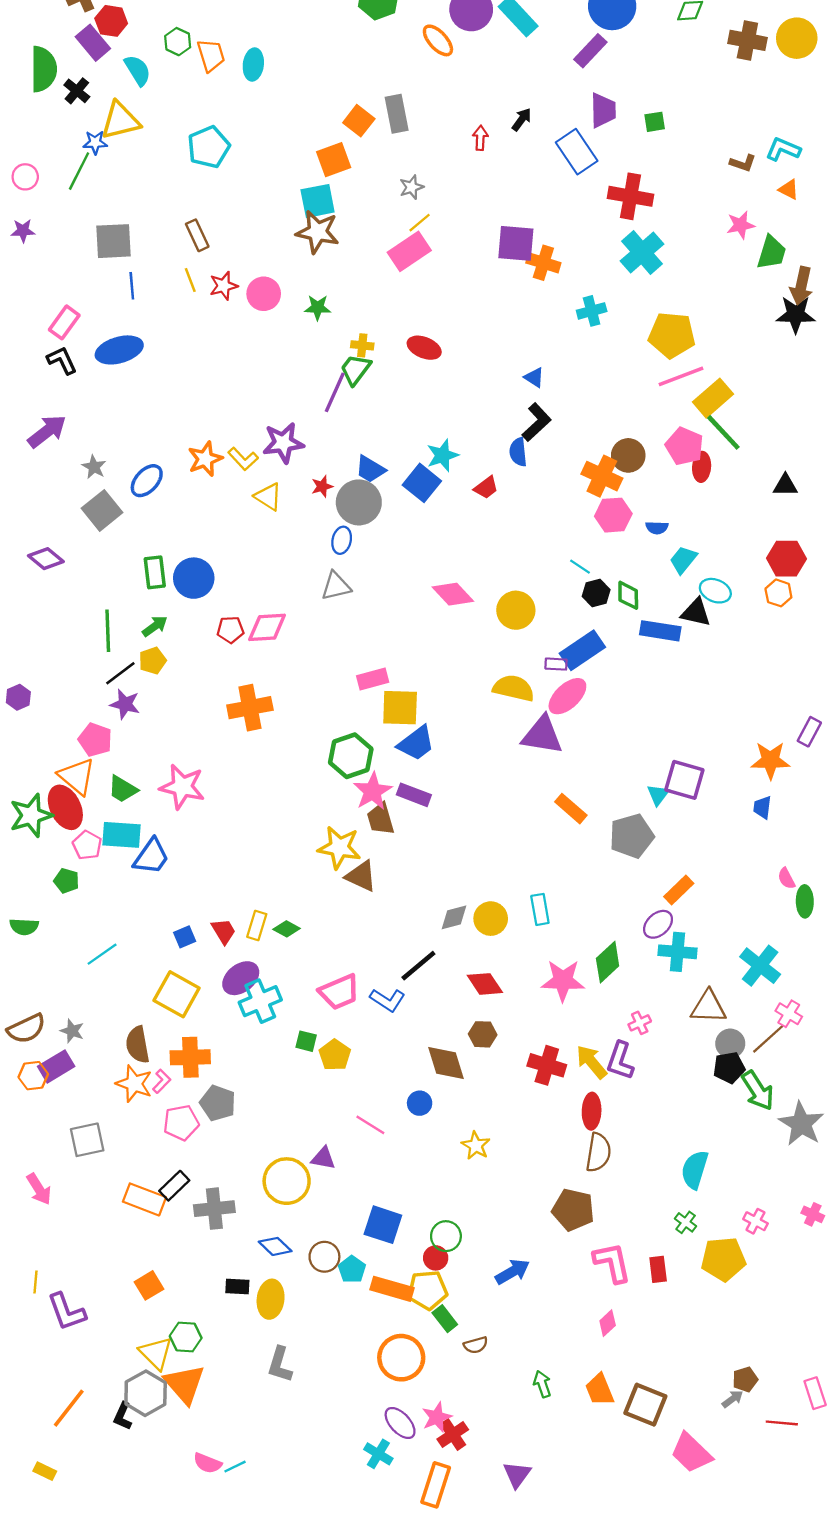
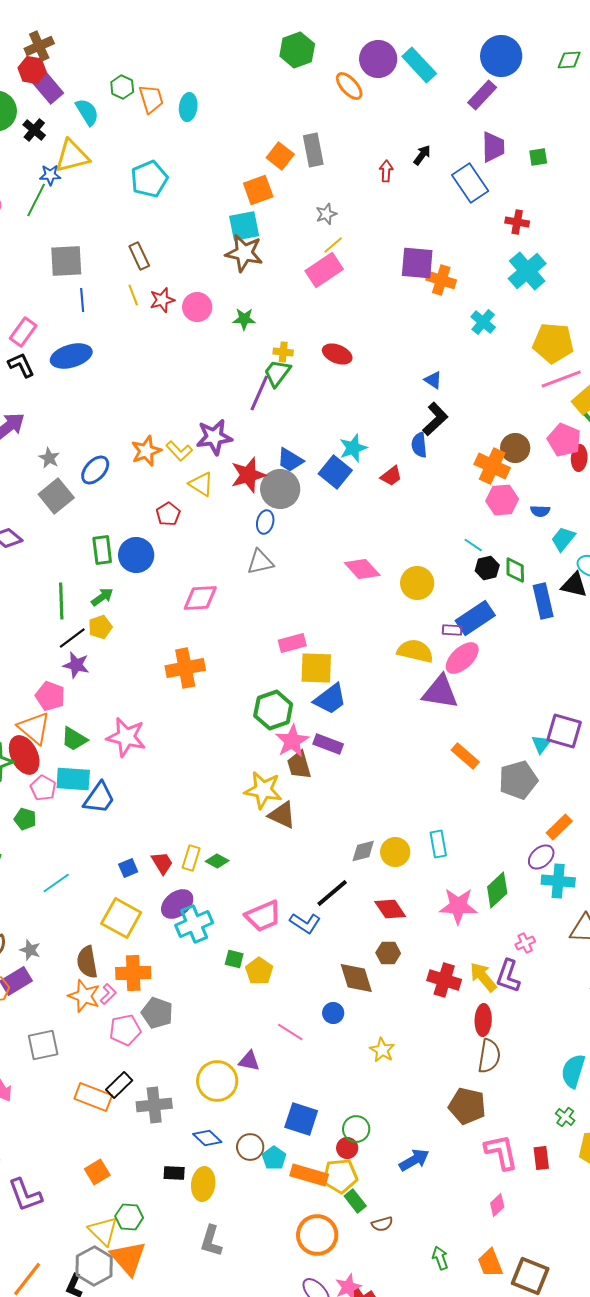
red hexagon: (111, 21) -> (32, 70), moved
red cross: (631, 196) -> (517, 222), size x0.6
cyan cross: (592, 311) -> (483, 322), turned -35
red star: (322, 486) -> (248, 475), size x1.8
red pentagon: (230, 630) -> (168, 514), moved, turned -30
blue rectangle: (660, 631) -> (543, 601), turned 68

